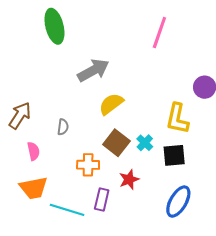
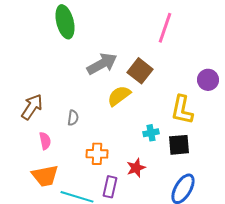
brown square: (116, 143) -> (140, 71), moved
cyan cross: (145, 143) -> (151, 133), turned 35

